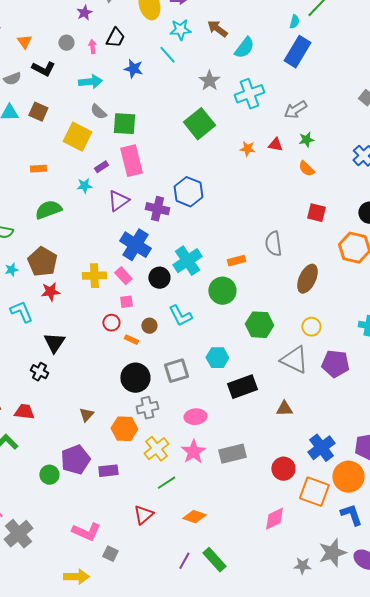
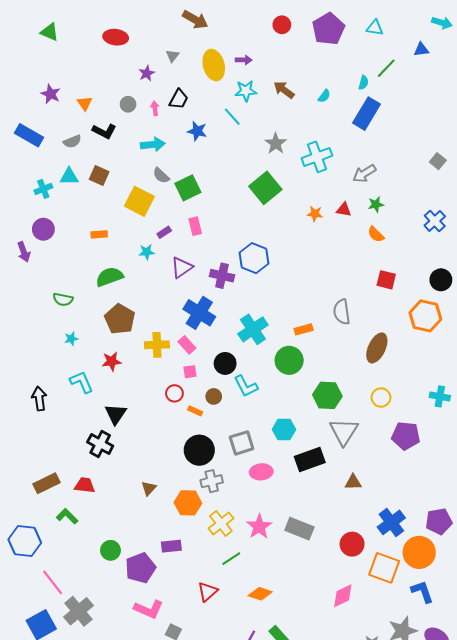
cyan semicircle: (244, 48) -> (324, 96), moved, size x0.6
green square: (124, 124) -> (188, 188), turned -30
pink rectangle: (131, 161) -> (195, 226), size x0.6
brown pentagon: (42, 262) -> (120, 319), moved
black circle: (159, 278) -> (225, 363), moved
gray triangle: (294, 360) -> (344, 432), moved, turned 36
black cross: (39, 372) -> (100, 444), size x1.4
pink ellipse: (195, 417) -> (261, 472), moved
gray rectangle: (232, 454) -> (299, 529), turned 36
purple pentagon: (75, 460) -> (140, 568), moved

